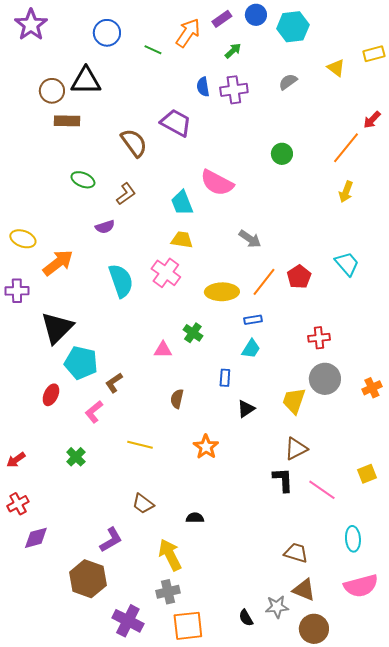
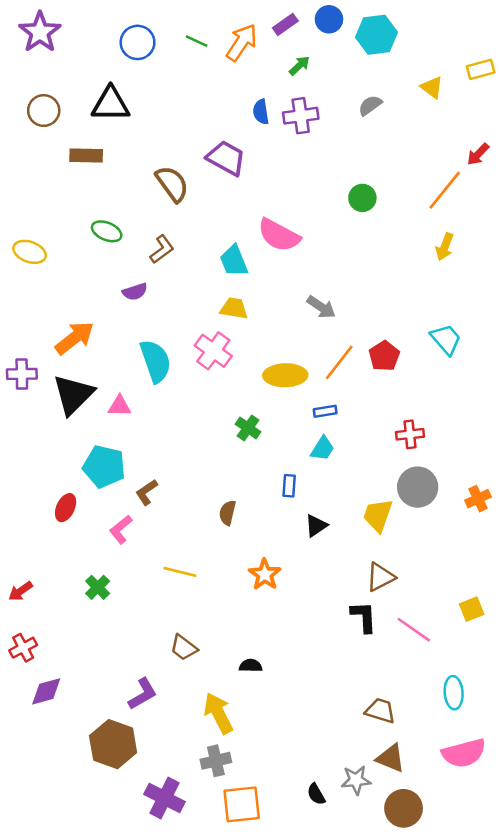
green line: (153, 50) -> (197, 41), moved
brown circle: (52, 91) -> (44, 111), moved
yellow ellipse: (23, 239) -> (30, 252), moved
black triangle: (57, 328) -> (73, 395), moved
pink triangle: (163, 350) -> (120, 406), moved

